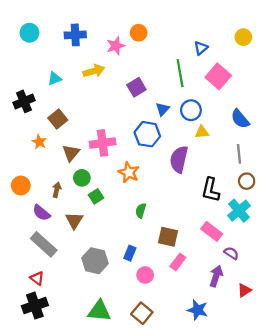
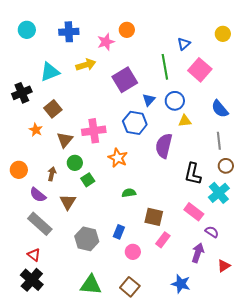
cyan triangle: (55, 79) -> (50, 72), size x1.5
purple square: (136, 87) -> (125, 80), size x1.4
green semicircle: (141, 211) -> (129, 193), turned 64
black cross: (35, 306) -> (32, 280), turned -30

